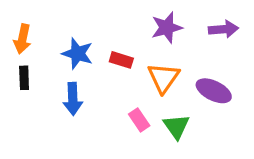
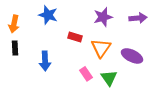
blue star: (78, 53) -> (48, 15), moved

